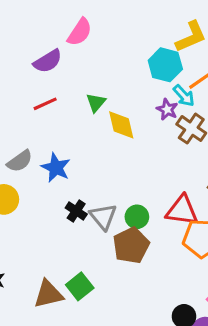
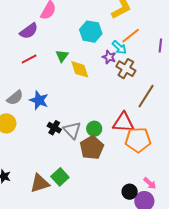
cyan hexagon: (165, 65) -> (91, 32), moved

